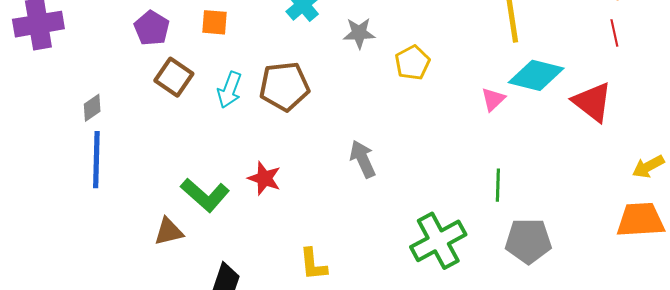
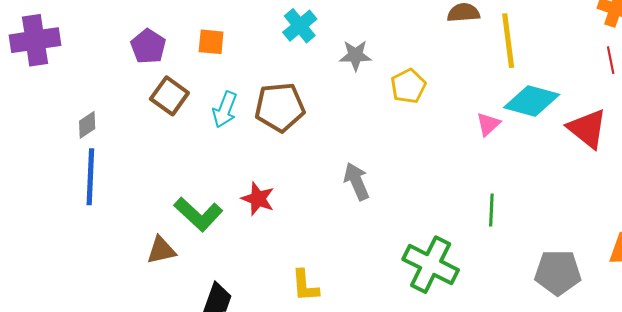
green cross: (438, 241) -> (431, 265), turned -36
gray pentagon: (528, 241) -> (558, 272), moved

